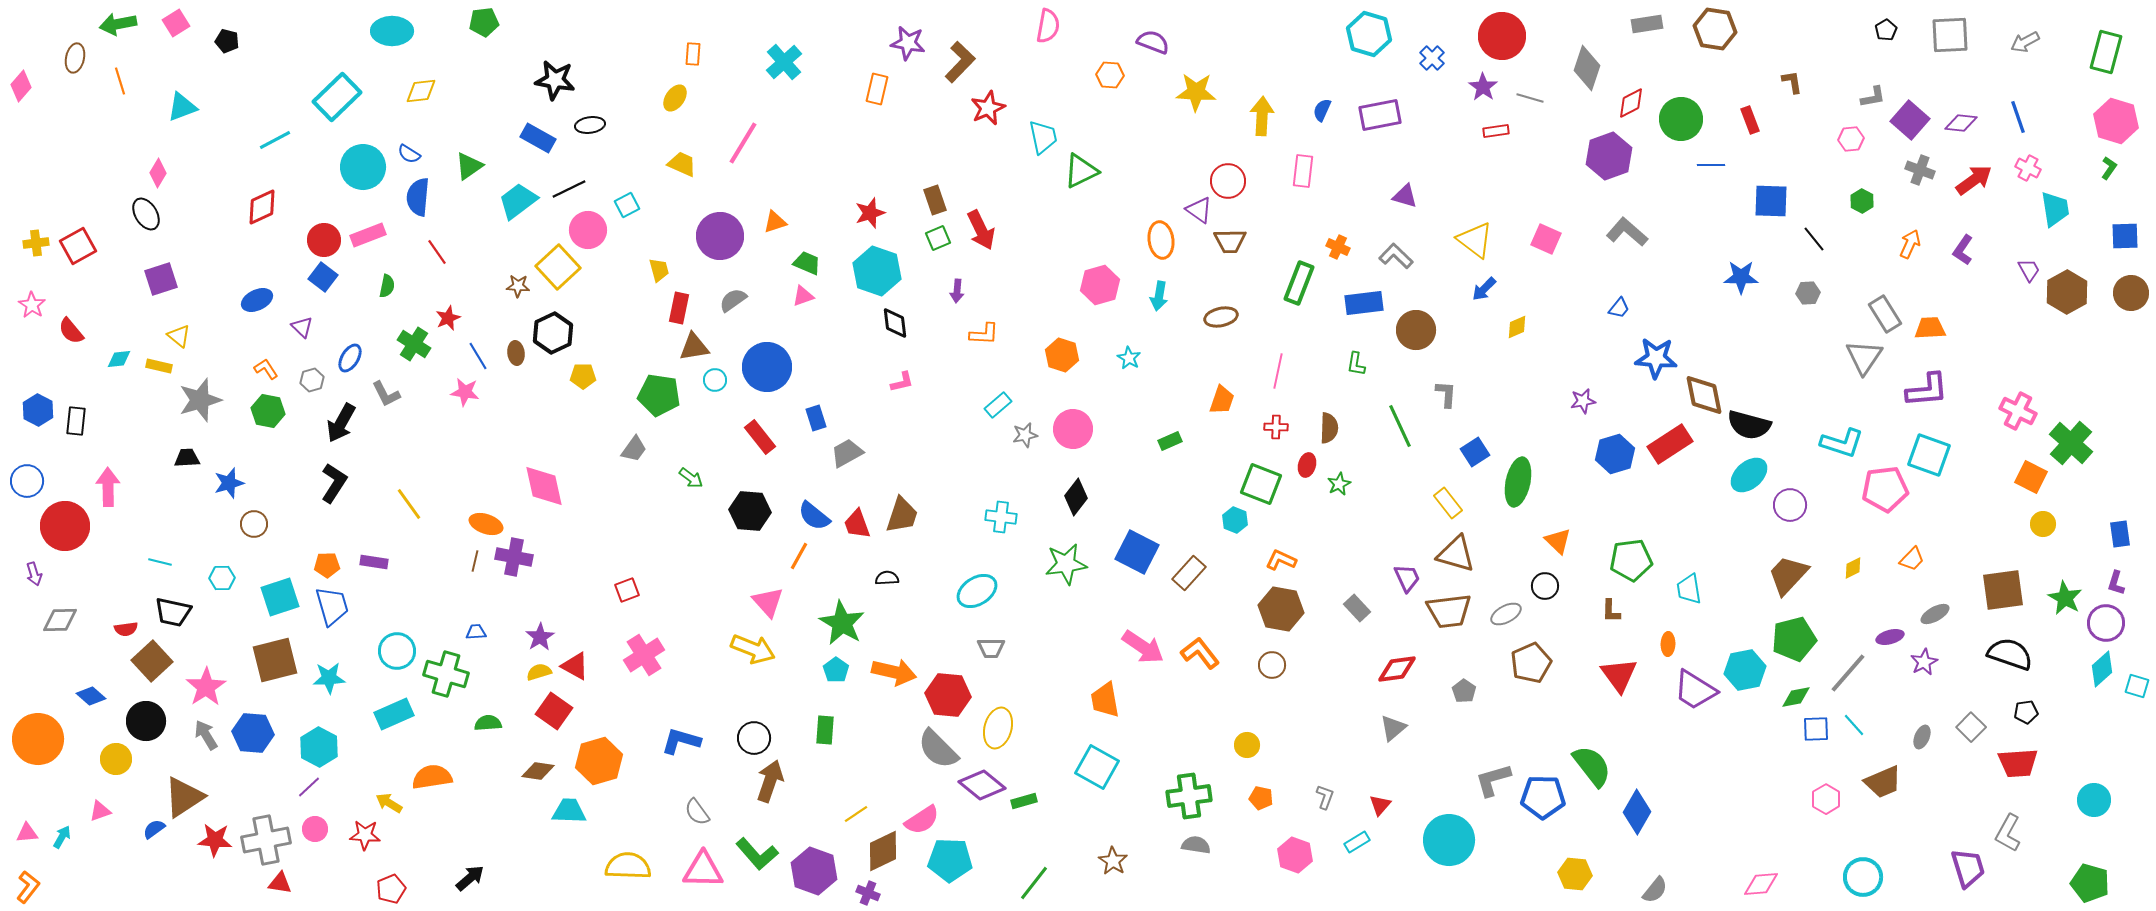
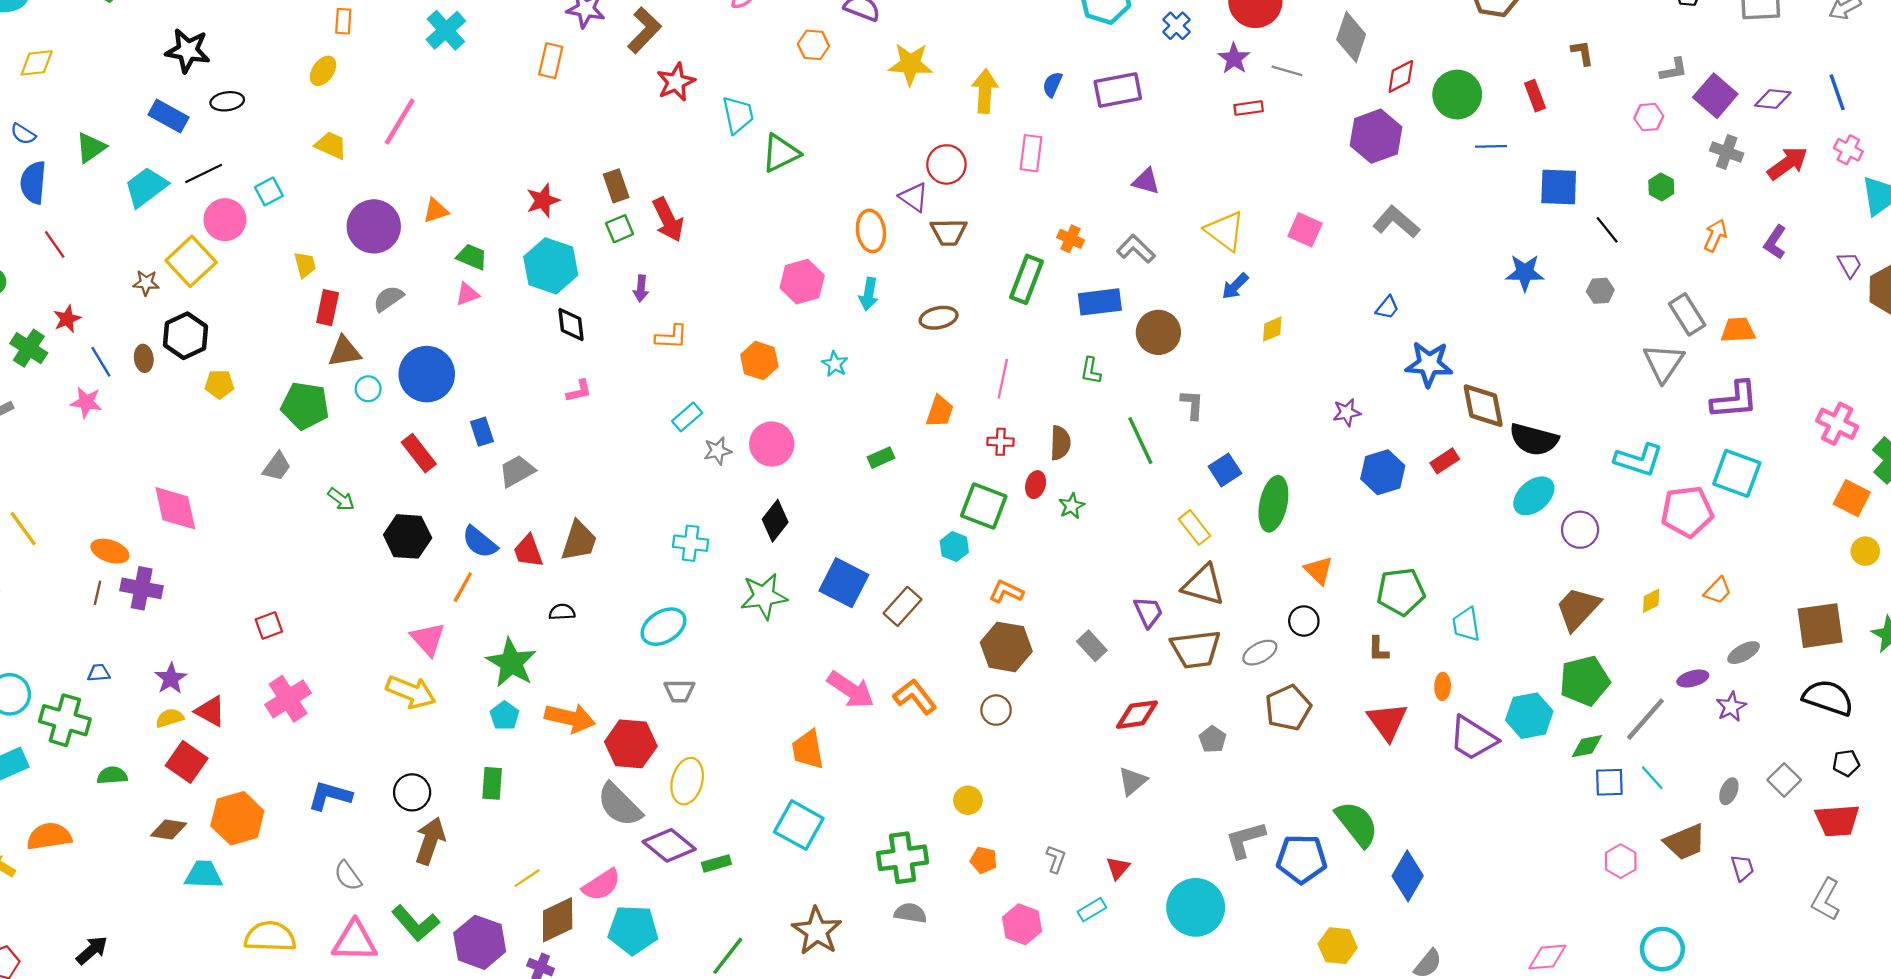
red rectangle: (1670, 444) -> (1445, 461), size x0.6
brown star: (1113, 861) -> (817, 931), size x1.5
purple trapezoid: (1968, 868) -> (1742, 868), moved, size x0.6

